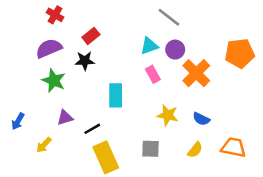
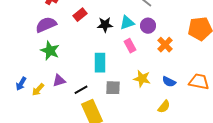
black star: (85, 61) -> (105, 25), moved
orange cross: (196, 73) -> (165, 45), size x0.7
yellow arrow: (44, 145) -> (38, 90), moved
orange trapezoid: (233, 147) -> (199, 82), moved
gray square: (150, 149) -> (113, 88), moved

